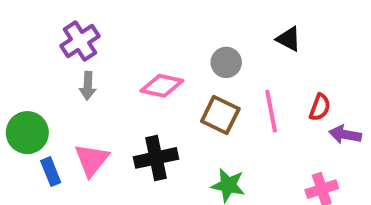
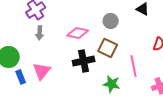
pink line: (271, 111) -> (134, 66), moved
black cross: (156, 158) -> (84, 61), moved

